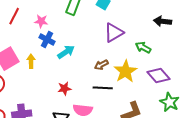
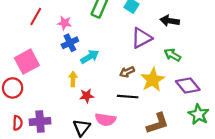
black arrow: (163, 21) -> (170, 21), moved
blue cross: (47, 40) -> (70, 43), turned 35
yellow arrow: (31, 61) -> (73, 79), moved

